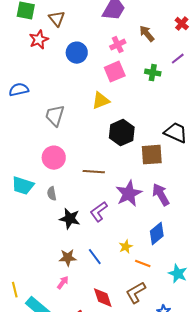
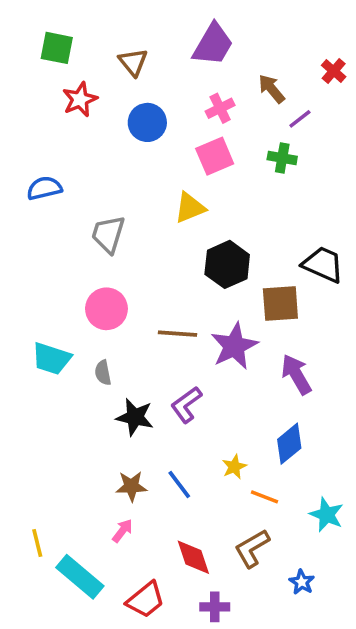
brown triangle: (57, 19) -> (133, 62), moved
purple line: (178, 59) -> (300, 119), moved
purple star: (129, 194) -> (234, 346), moved

